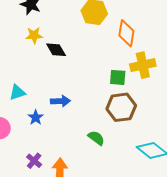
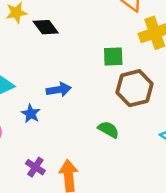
green square: (118, 77) -> (113, 56), moved

